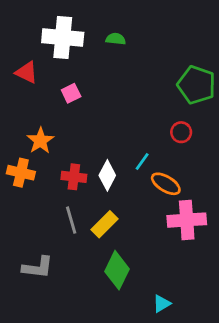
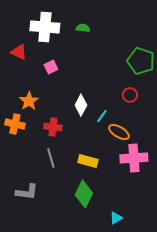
white diamond: (107, 175) -> (81, 105), moved
yellow rectangle: (105, 224) -> (88, 161), moved, turned 60

